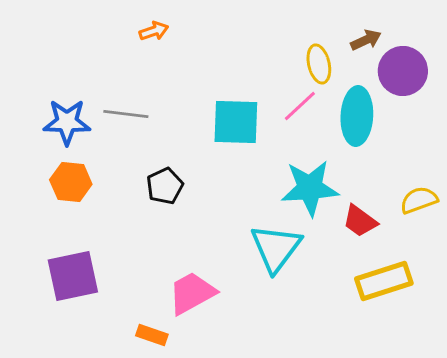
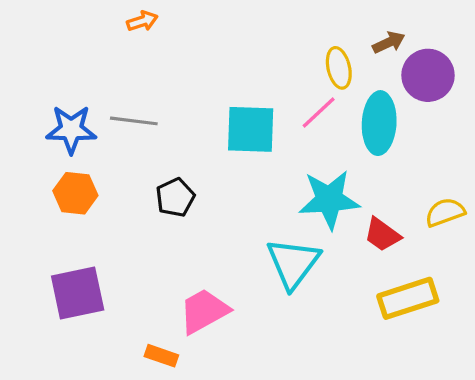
orange arrow: (154, 31) -> (142, 21), moved

